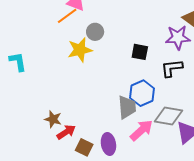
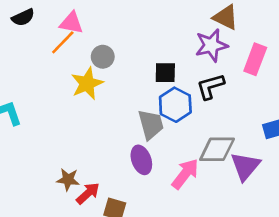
blue hexagon: (142, 93) -> (175, 105), moved
gray trapezoid: (127, 107) -> (151, 124), moved
purple ellipse: (108, 144) -> (141, 160), moved

